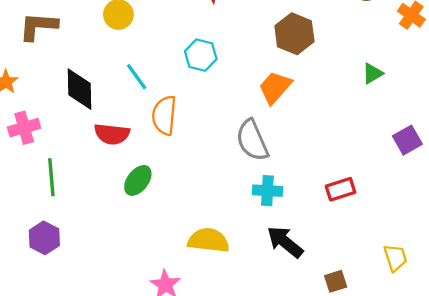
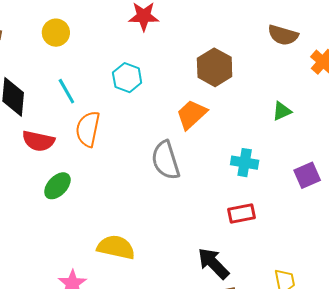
cyan cross: (267, 191) -> (245, 163), moved
black arrow: (285, 242) -> (213, 263), moved

